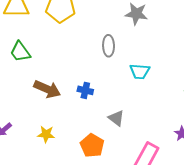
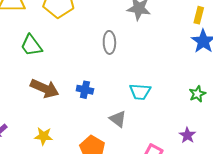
green trapezoid: (20, 52) -> (31, 45), moved
cyan trapezoid: (140, 71) -> (140, 92), moved

